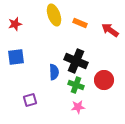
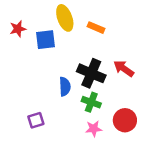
red arrow: (110, 30) -> (124, 68), moved
blue square: (16, 57) -> (46, 40), moved
red circle: (104, 80) -> (125, 120), moved

